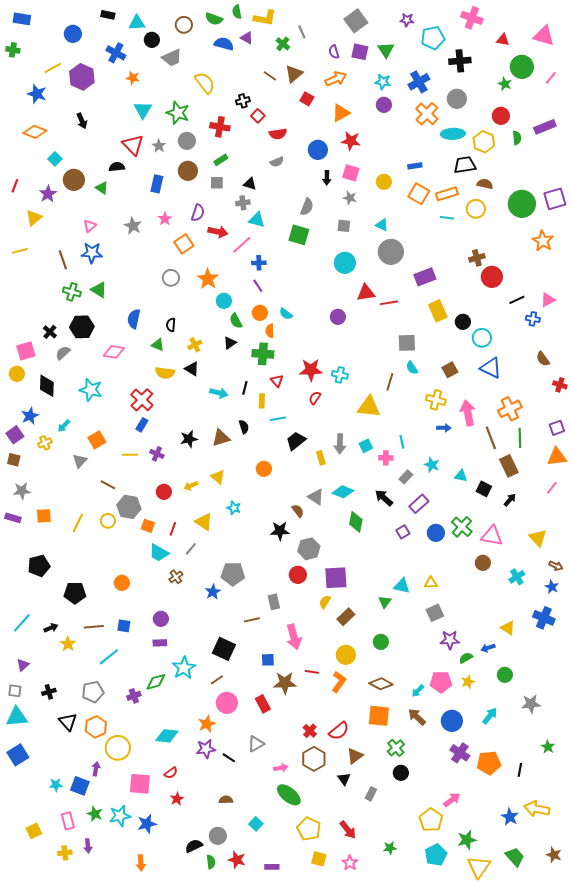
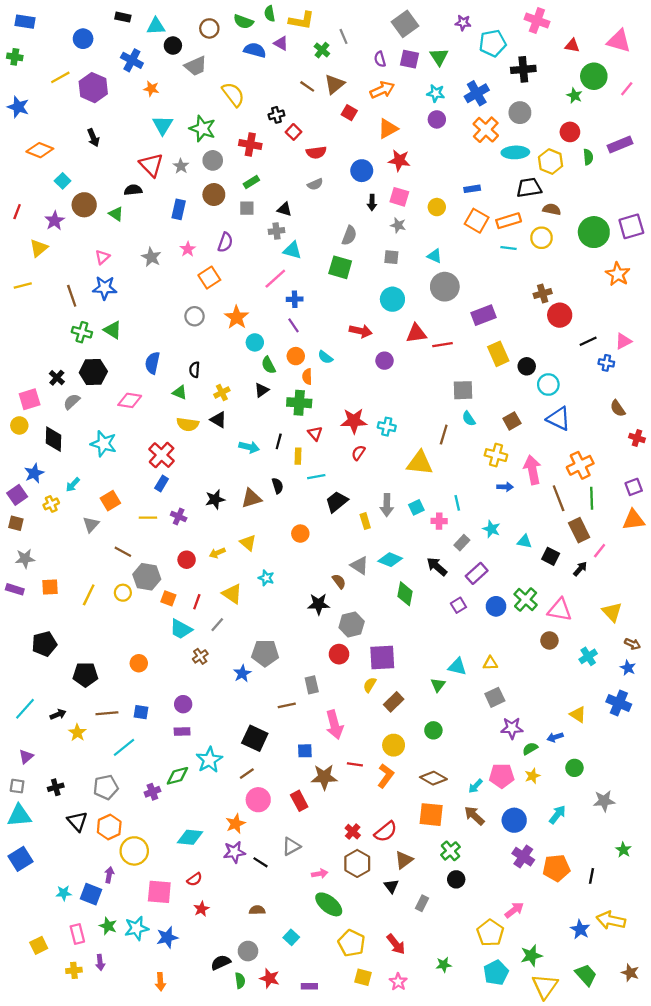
blue star: (37, 94) -> (18, 107), moved
red arrow: (218, 232) -> (361, 331), moved
pink line: (552, 488) -> (600, 551), moved

